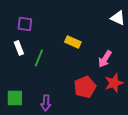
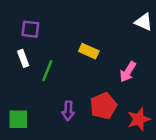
red star: (114, 83) -> (139, 119), moved
purple arrow: (46, 103) -> (68, 111), moved

